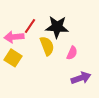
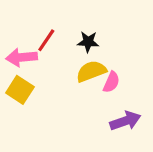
black star: (57, 27) -> (88, 42), size x0.6
yellow semicircle: (47, 46) -> (91, 71), moved, turned -90

